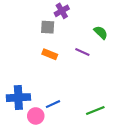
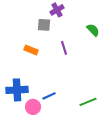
purple line: (82, 52) -> (64, 48), moved, turned 48
orange rectangle: (50, 54) -> (31, 50), moved

